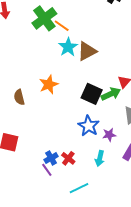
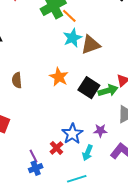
orange star: (49, 84) -> (59, 77), moved, turned -30
blue star: (89, 126) -> (72, 134), moved
blue cross: (51, 158) -> (36, 168), moved
cyan line: (79, 188) -> (77, 179), moved

